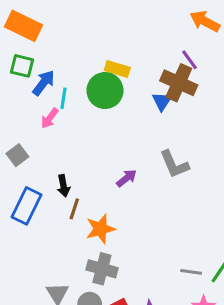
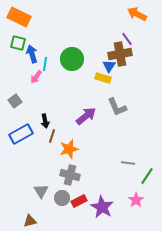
yellow rectangle: (117, 69) -> (103, 78), moved
blue arrow: (44, 83) -> (32, 54), turned -54
brown cross: (179, 83) -> (120, 54), turned -35
purple arrow: (127, 178) -> (86, 116), size x1.5
blue rectangle: (27, 206) -> (21, 134), turned 35
gray line: (191, 272) -> (128, 163), moved

